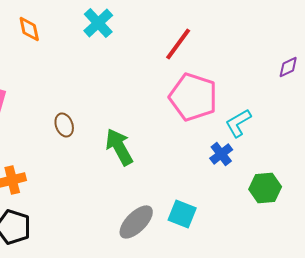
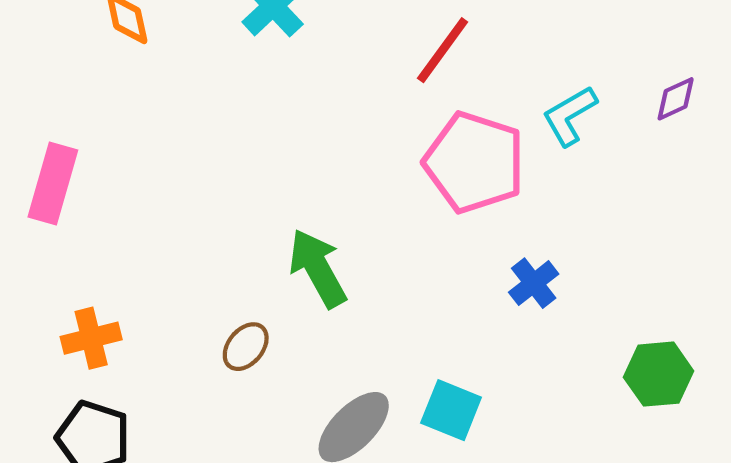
cyan L-shape: (238, 123) -> (570, 116), moved
brown ellipse: (64, 125) -> (246, 347), moved, turned 60
green hexagon: (265, 188) -> (659, 374), moved

